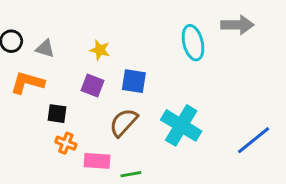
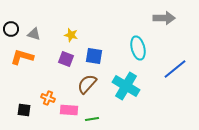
cyan ellipse: (193, 43) -> (138, 48), moved
black square: (57, 114) -> (24, 110), moved
blue line: (254, 140) -> (175, 69), moved

